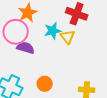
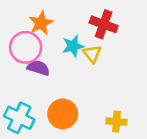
orange circle: (45, 84) -> (63, 114), size x1.5

